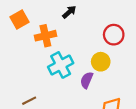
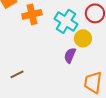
cyan cross: (61, 65) -> (66, 21), moved, turned -30

